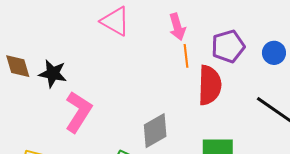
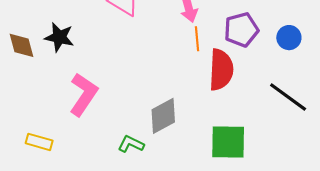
black star: (53, 74) -> (59, 37), moved

